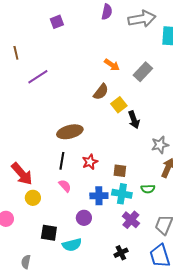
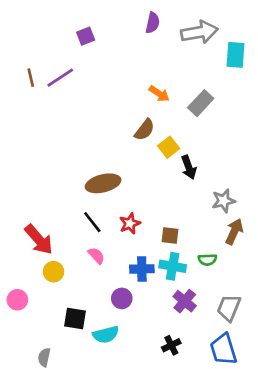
purple line: (38, 77) -> (60, 78), moved
black line: (62, 161) -> (92, 222), turned -48

